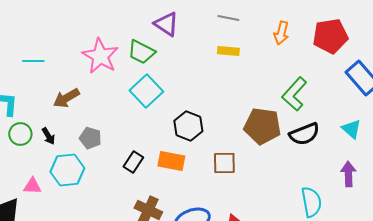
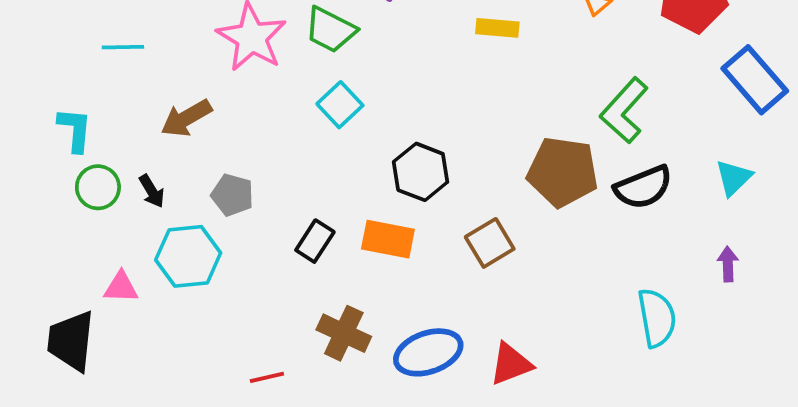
cyan square: (146, 91) -> (340, 105), size x0.7
cyan triangle: (351, 129) -> (734, 178), turned 35
brown square: (224, 163) -> (490, 243), turned -30
purple arrow: (348, 174) -> (728, 264), size x0.7

